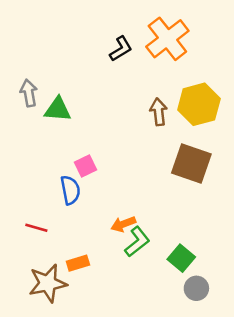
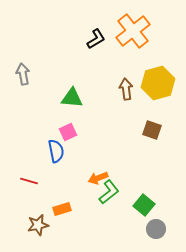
green triangle: (58, 109) -> (72, 98), moved
brown square: (191, 164) -> (152, 130), size x0.6
brown star: (48, 283) -> (38, 225), size x0.7

